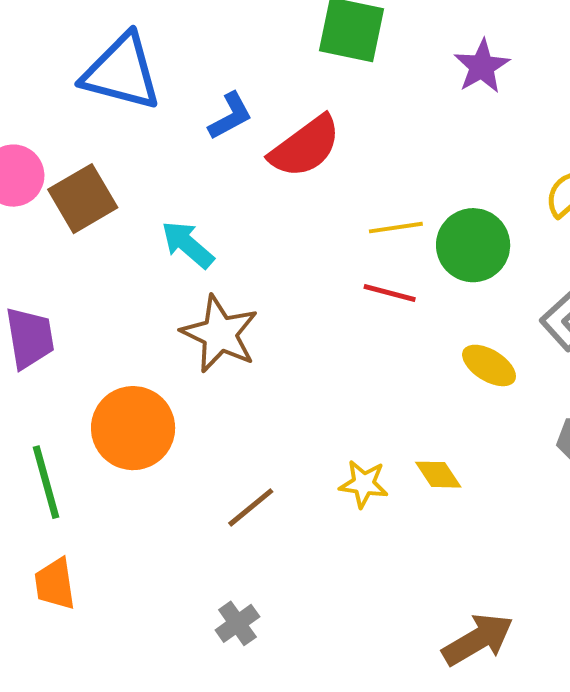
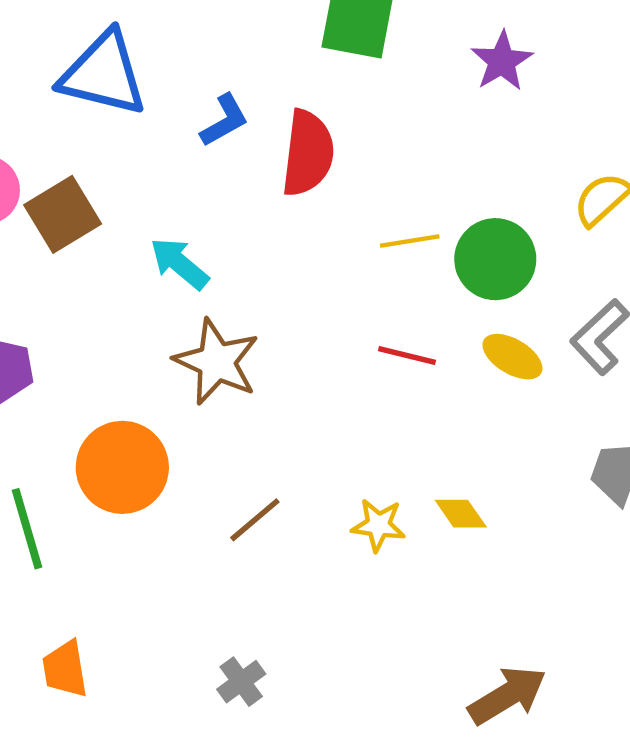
red semicircle: (305, 147) -> (308, 153), turned -46
red line: (390, 293) -> (407, 355), moved
yellow ellipse: (489, 365) -> (512, 357), moved
brown line: (251, 507) -> (255, 520), moved
orange trapezoid: (55, 584) -> (65, 669), moved

